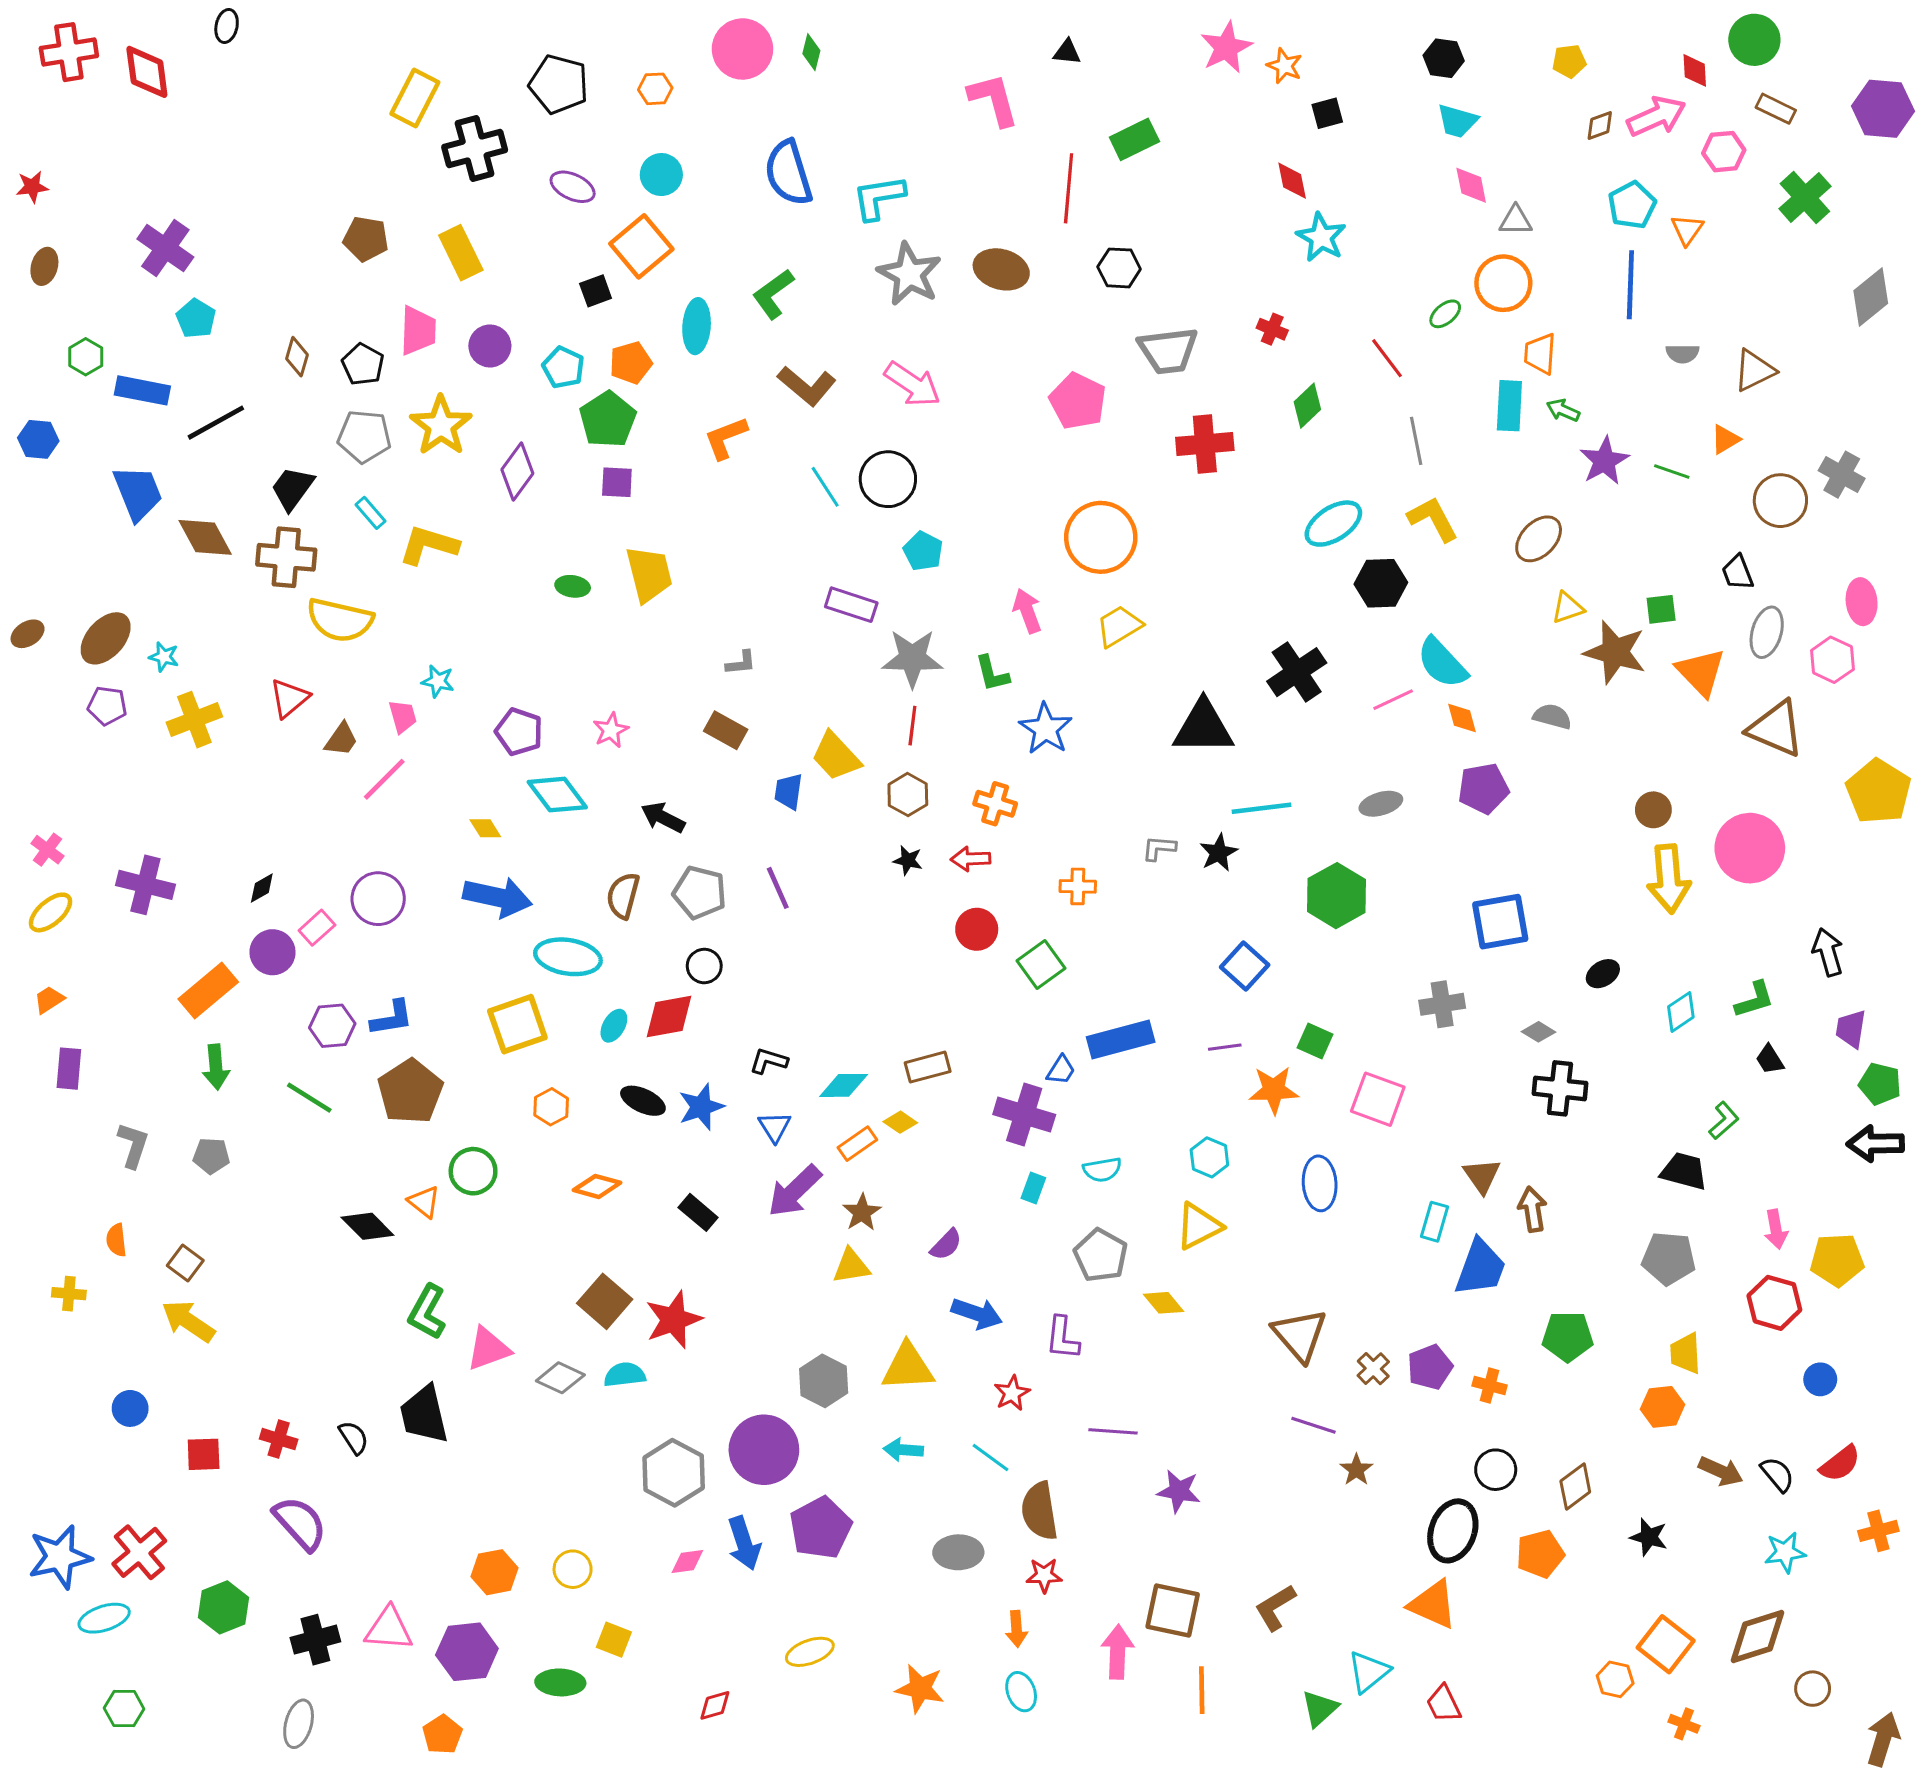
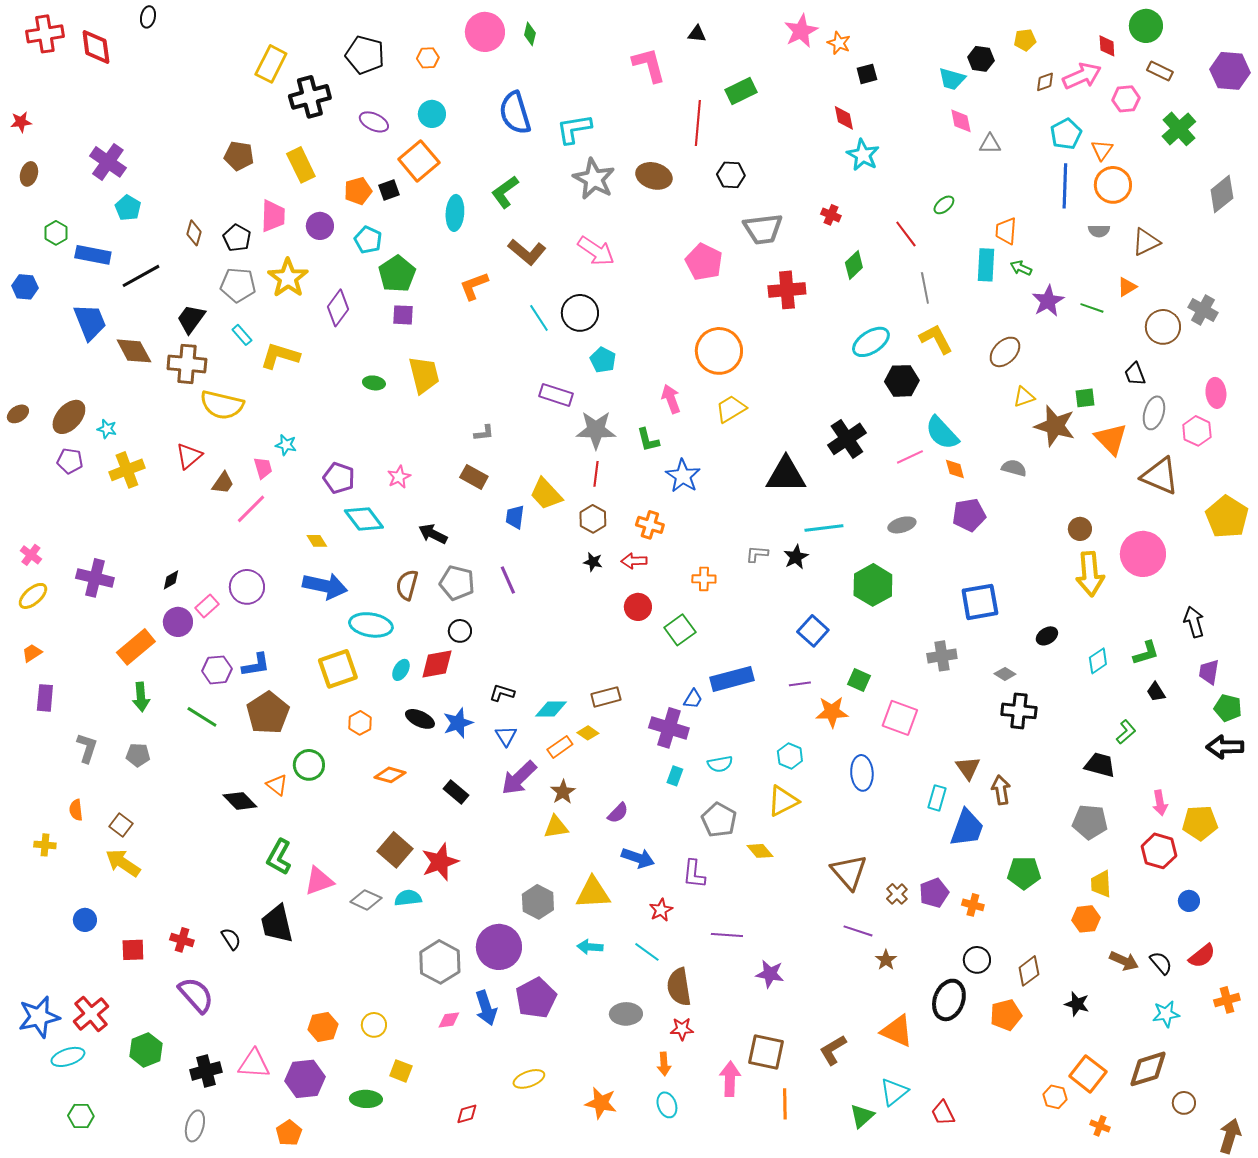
black hexagon: (1444, 58) -> (981, 59), moved
orange circle: (1503, 283) -> (1113, 185), moved
orange pentagon: (631, 363) -> (358, 191), moved
orange triangle: (1433, 1604) -> (897, 1031), moved

